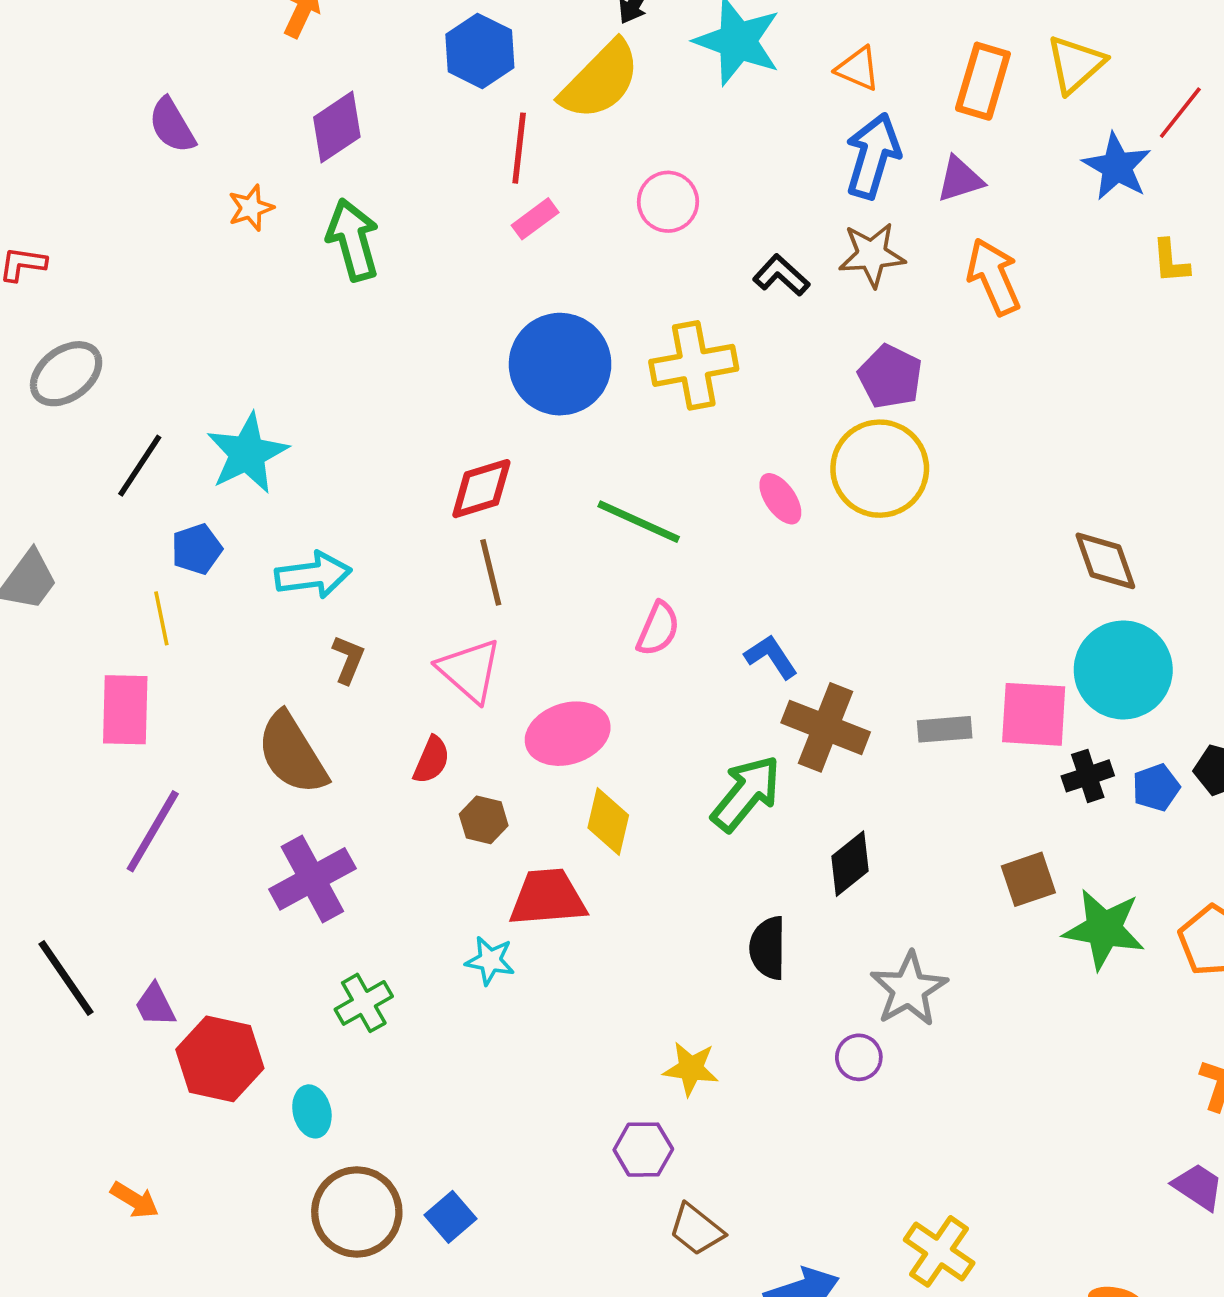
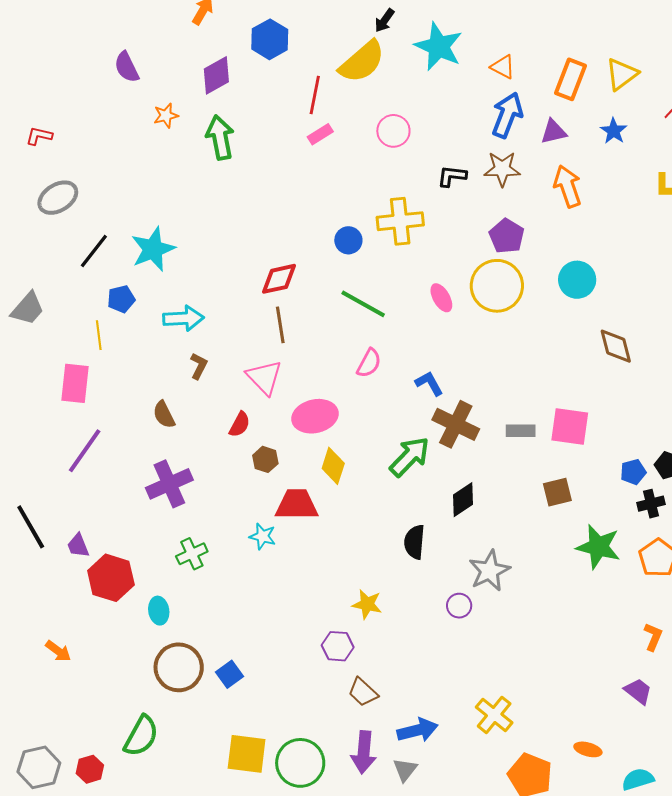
blue hexagon: (480, 51) -> (270, 39), moved
blue star: (1117, 167) -> (614, 131), moved, size x0.7
black L-shape: (781, 275) -> (452, 176), turned -40
blue circle: (560, 364) -> (348, 240), moved, size x0.5
cyan circle: (1123, 670) -> (577, 280), moved, size x0.7
brown semicircle: (292, 753) -> (164, 415), size x0.6
black cross: (1088, 776) -> (651, 504), moved
brown square: (1028, 879) -> (557, 492), moved

